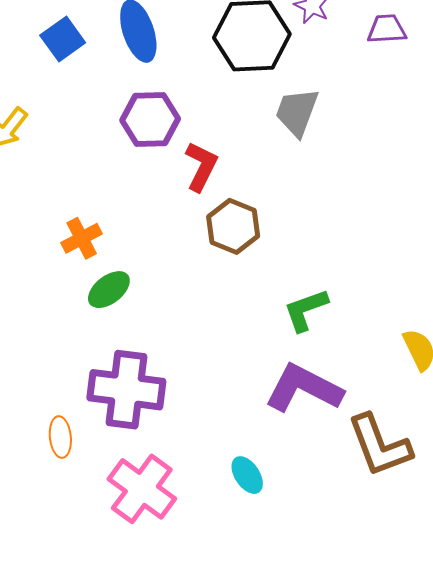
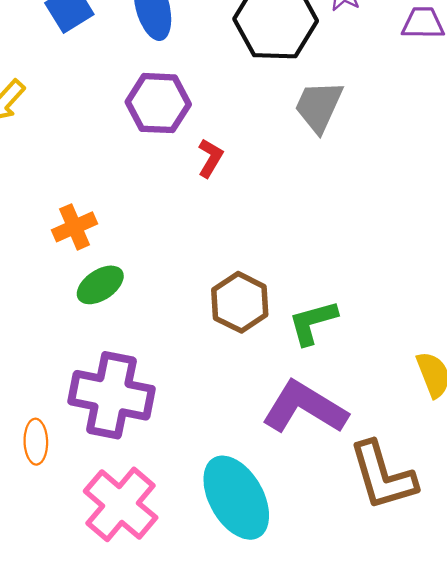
red L-shape: (201, 166) -> (210, 158), size x0.7
brown hexagon: (233, 226) -> (240, 302), moved
cyan ellipse: (247, 475) -> (236, 498), size x2.0

